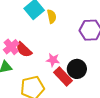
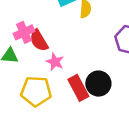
pink star: (53, 60) -> (55, 62), moved

